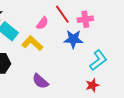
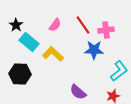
pink semicircle: (42, 23) -> (55, 25), moved
purple semicircle: (40, 81) -> (78, 92), moved

